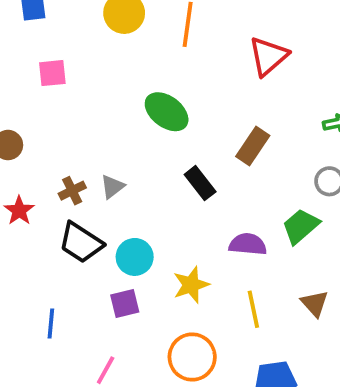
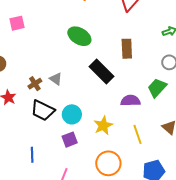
brown rectangle: (253, 146) -> (127, 49), turned -30
black rectangle: (200, 183) -> (102, 72), size x1.4
gray triangle: (112, 187) -> (56, 79), turned -40

